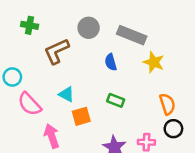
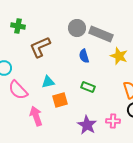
gray circle: (89, 28) -> (77, 28), moved
cyan triangle: (66, 94) -> (48, 82), turned -40

